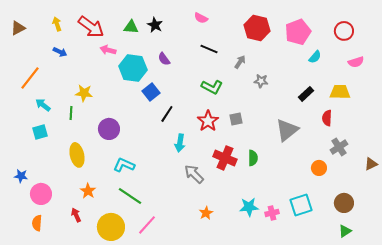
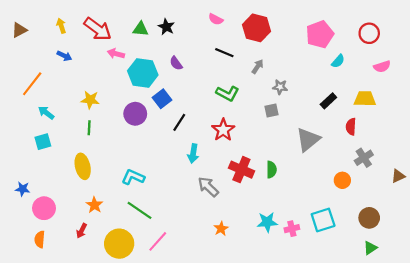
red hexagon: (257, 28) -> (256, 28), moved
green line: (71, 113) -> (89, 128), moved
gray square: (236, 119) -> (272, 111), moved
purple circle: (109, 129) -> (135, 114), moved
red arrow: (76, 215) -> (82, 231), turned -128

